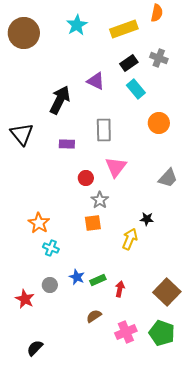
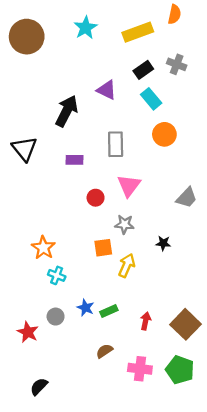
orange circle: (159, 123) -> (164, 134), moved
gray star: (100, 200) -> (124, 224), moved, turned -30
yellow arrow: (130, 239) -> (127, 265), moved
red arrow: (120, 289) -> (146, 321), moved
pink cross: (126, 332) -> (140, 369), turned 30

